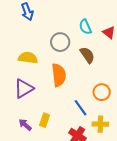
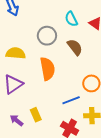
blue line: (81, 108) -> (71, 100), turned -72
yellow rectangle: (45, 120) -> (36, 115), turned -40

